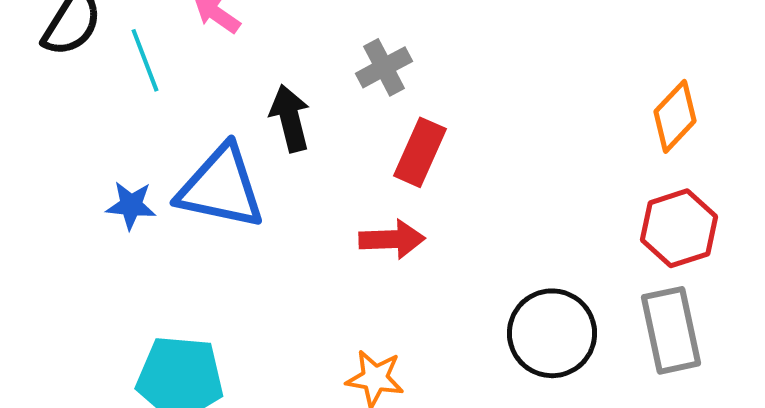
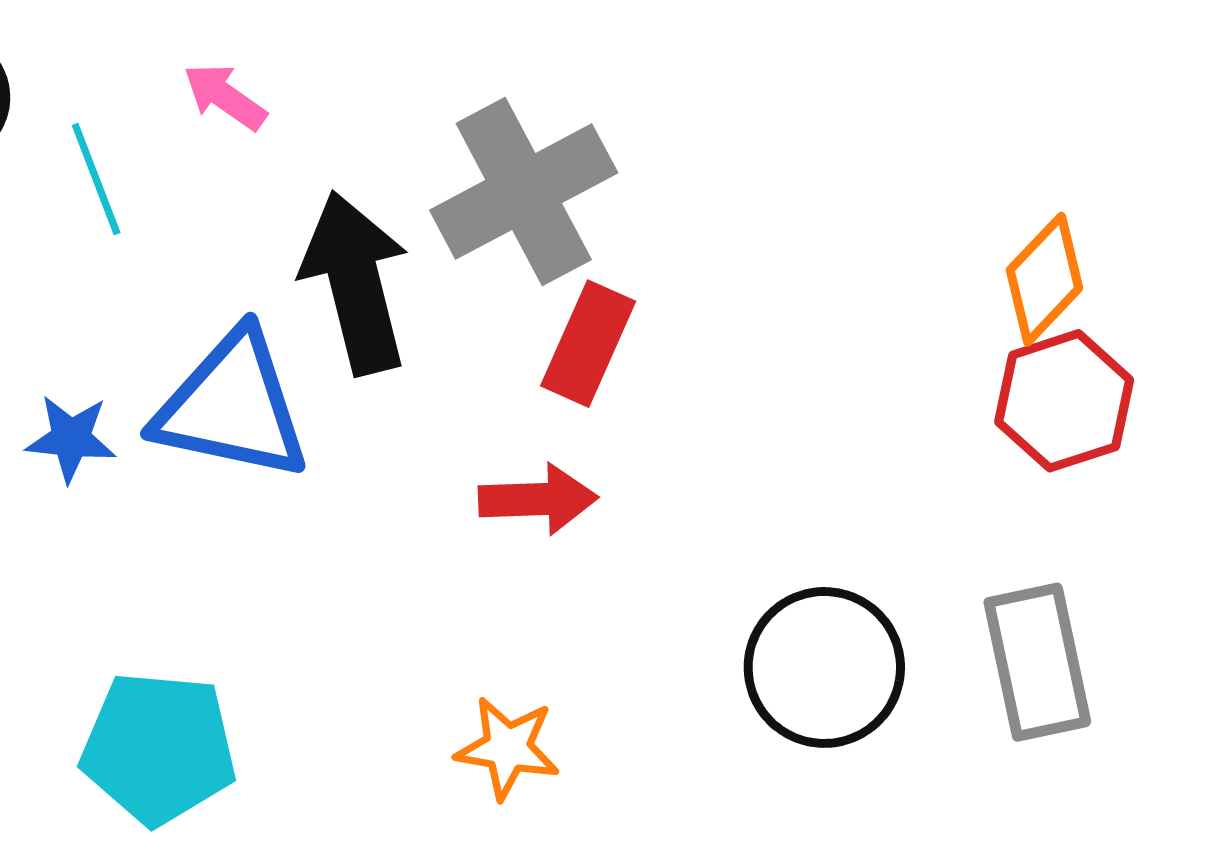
gray cross: (384, 67) -> (524, 191), size x1.8
black arrow: (290, 118) -> (355, 283), size x1.5
red hexagon: (679, 228) -> (1064, 401), moved

